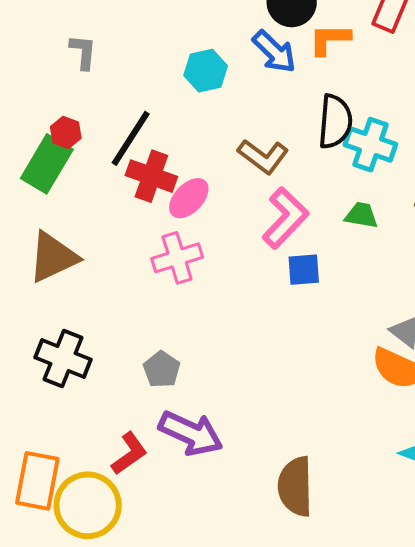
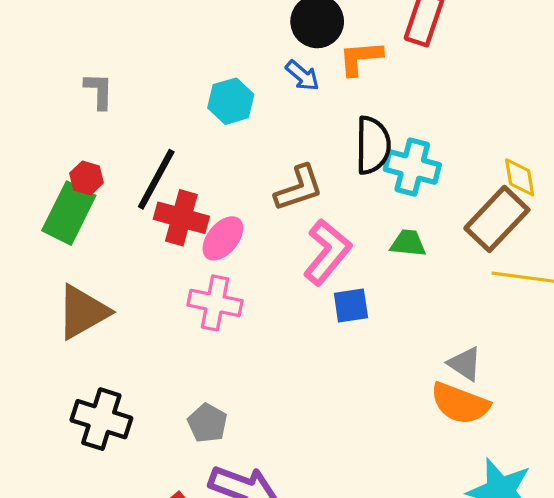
blue arrow: (274, 52) -> (302, 76), size x0.7
brown L-shape: (263, 156) -> (299, 188), turned -51
pink cross: (177, 258) -> (215, 303), turned 33

